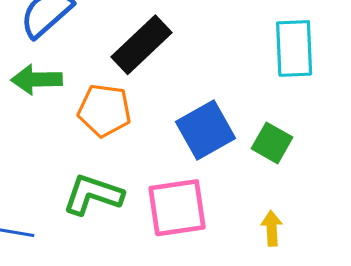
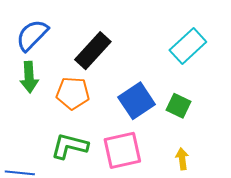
cyan rectangle: (294, 48) -> (188, 46), turned 54
green arrow: (37, 80) -> (29, 77), turned -88

